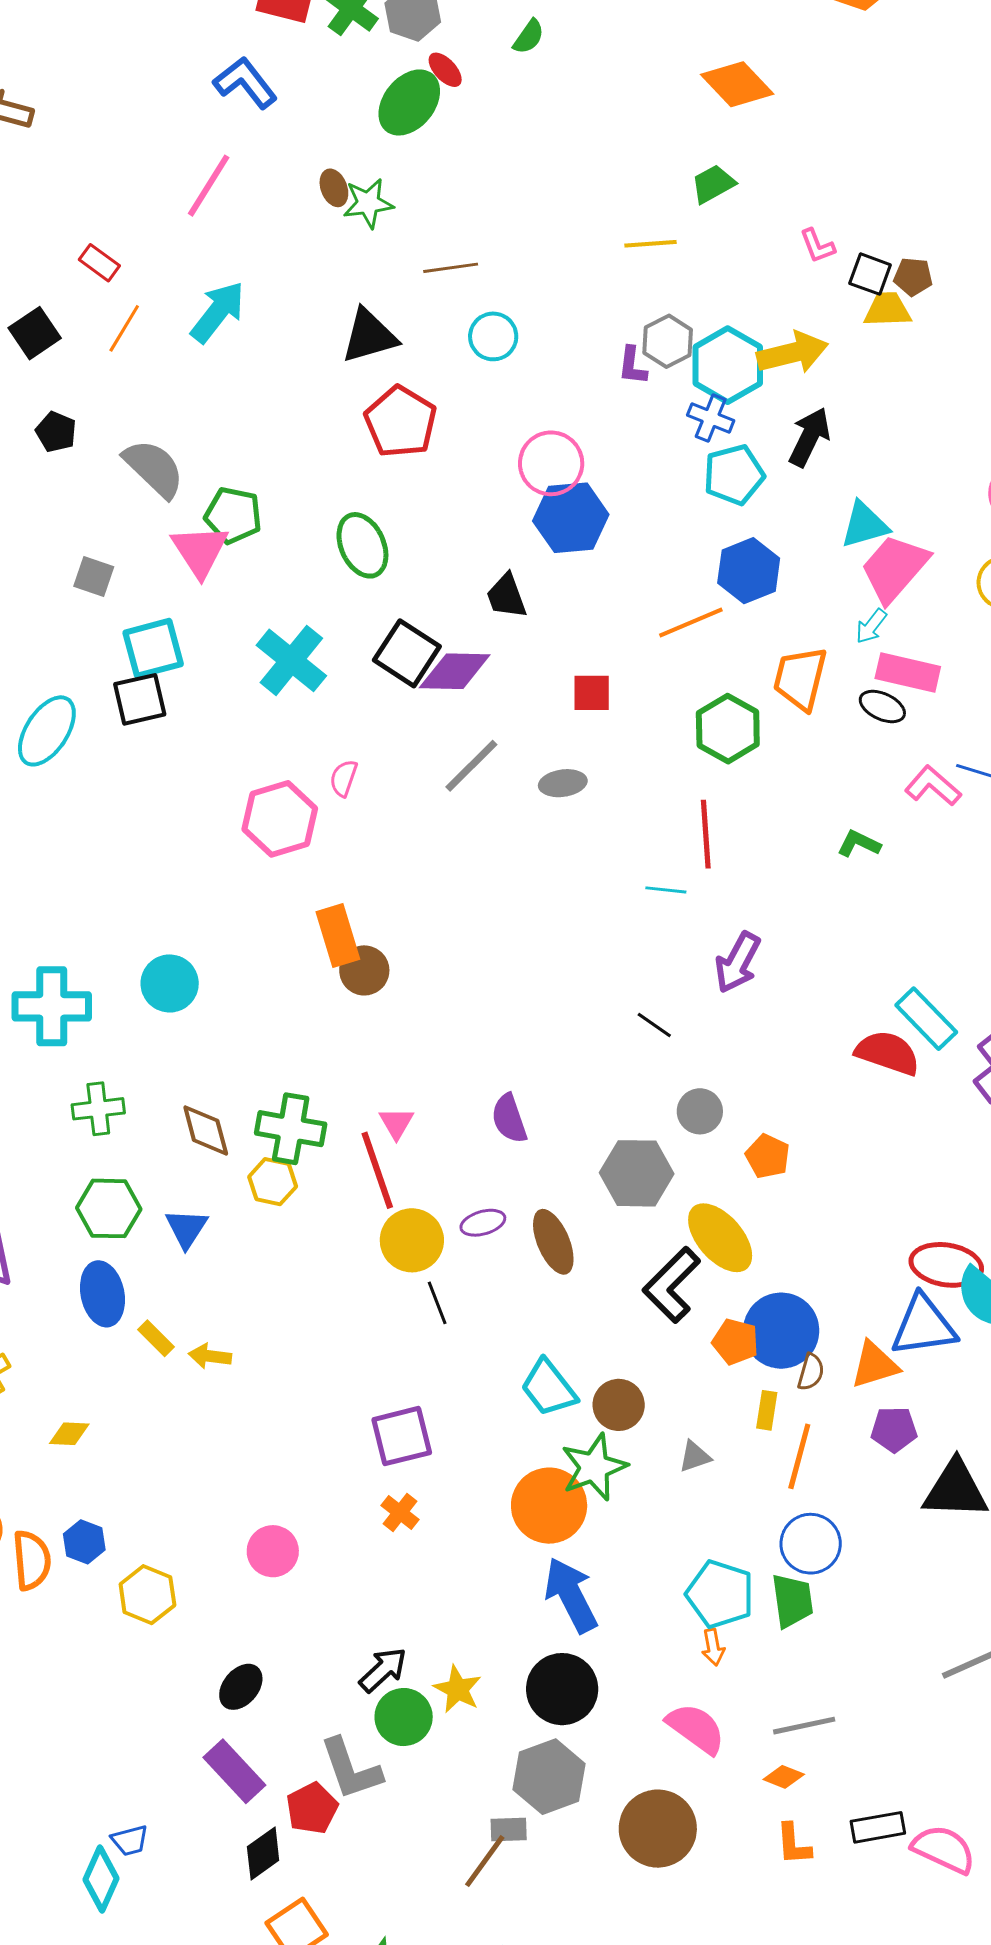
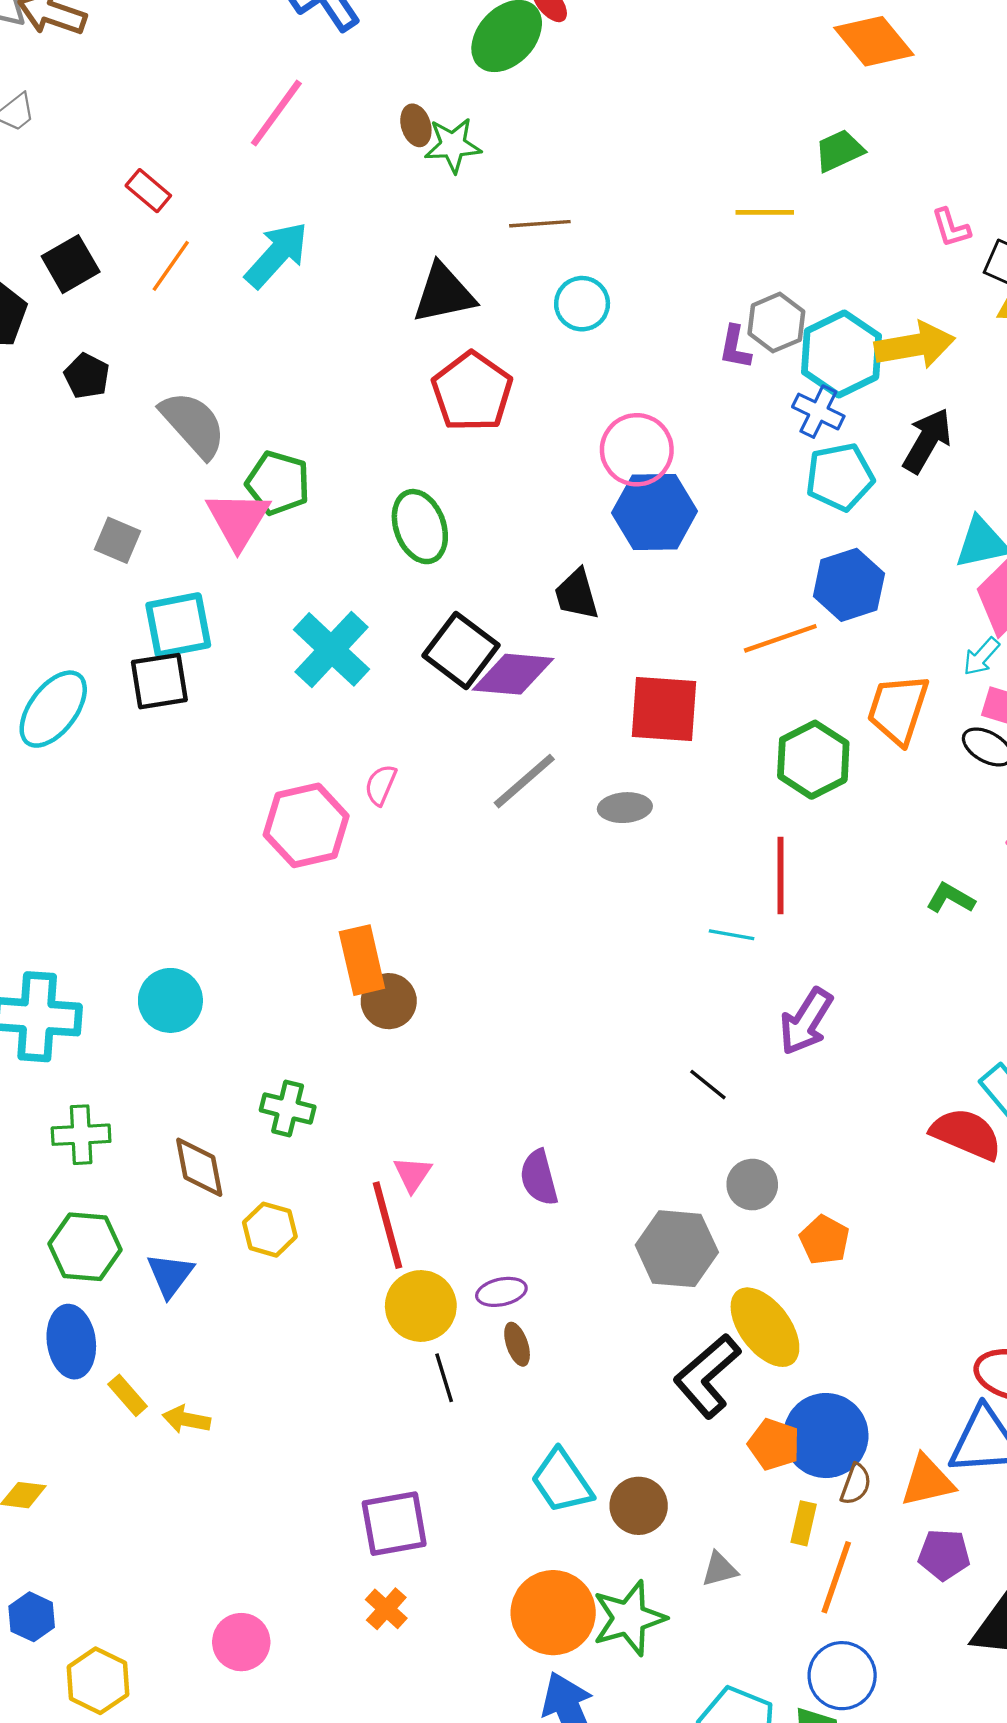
red square: (592, 693) -> (664, 709), size x1.6
green cross: (291, 1129) -> (288, 1109), moved, size x0.7
brown ellipse: (553, 1242) -> (517, 1344), moved, size x0.6
green star: (594, 1467) -> (629, 1618), moved

